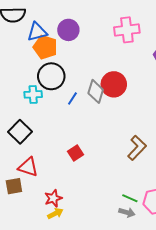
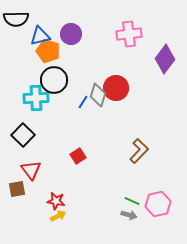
cyan cross: (33, 94) -> (36, 98), size x1.4
blue line: (72, 98) -> (83, 102), moved
red triangle: (28, 167) -> (31, 170), turned 35
red star: (53, 198) -> (56, 201), turned 30

